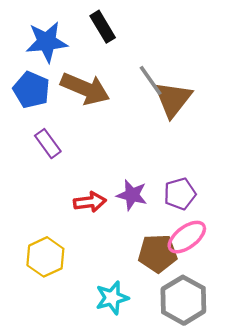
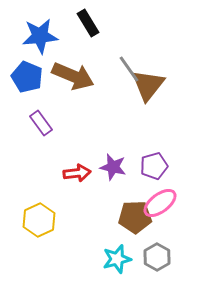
cyan star: (112, 298) -> (117, 259), moved
gray hexagon: (183, 300) -> (157, 257), size x0.7

